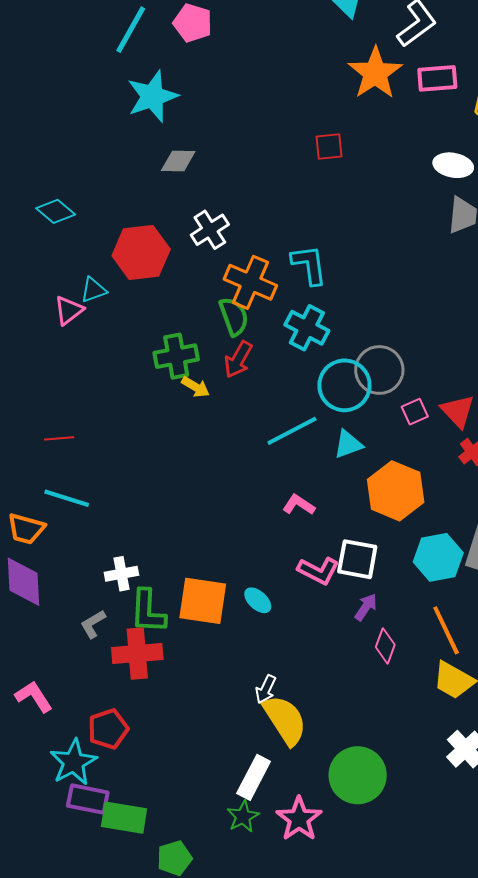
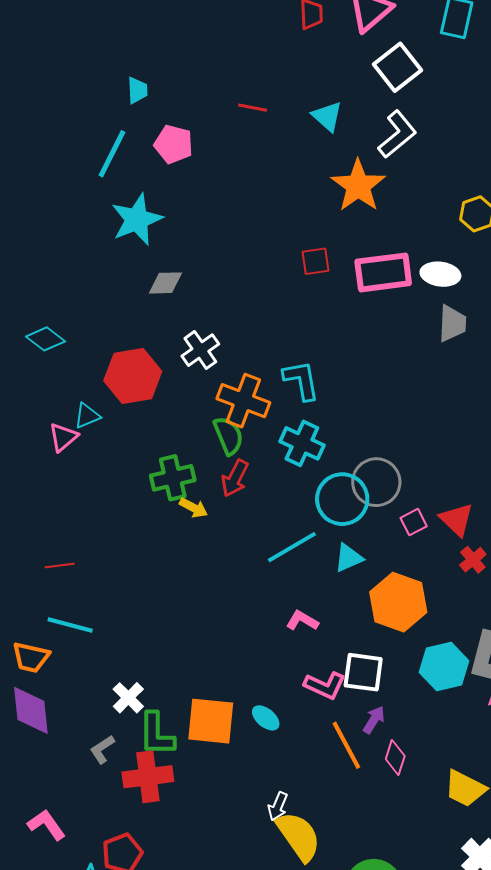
pink rectangle: (437, 78) -> (383, 272), moved, size x1.4
white cross: (121, 574) -> (128, 698), turned -32
orange line: (446, 630) -> (346, 745), moved

